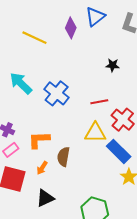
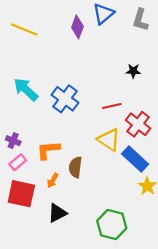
yellow line: (34, 38) -> (24, 30), moved
black star: (113, 65) -> (133, 71), moved
yellow triangle: (95, 133) -> (109, 140), turned 35

